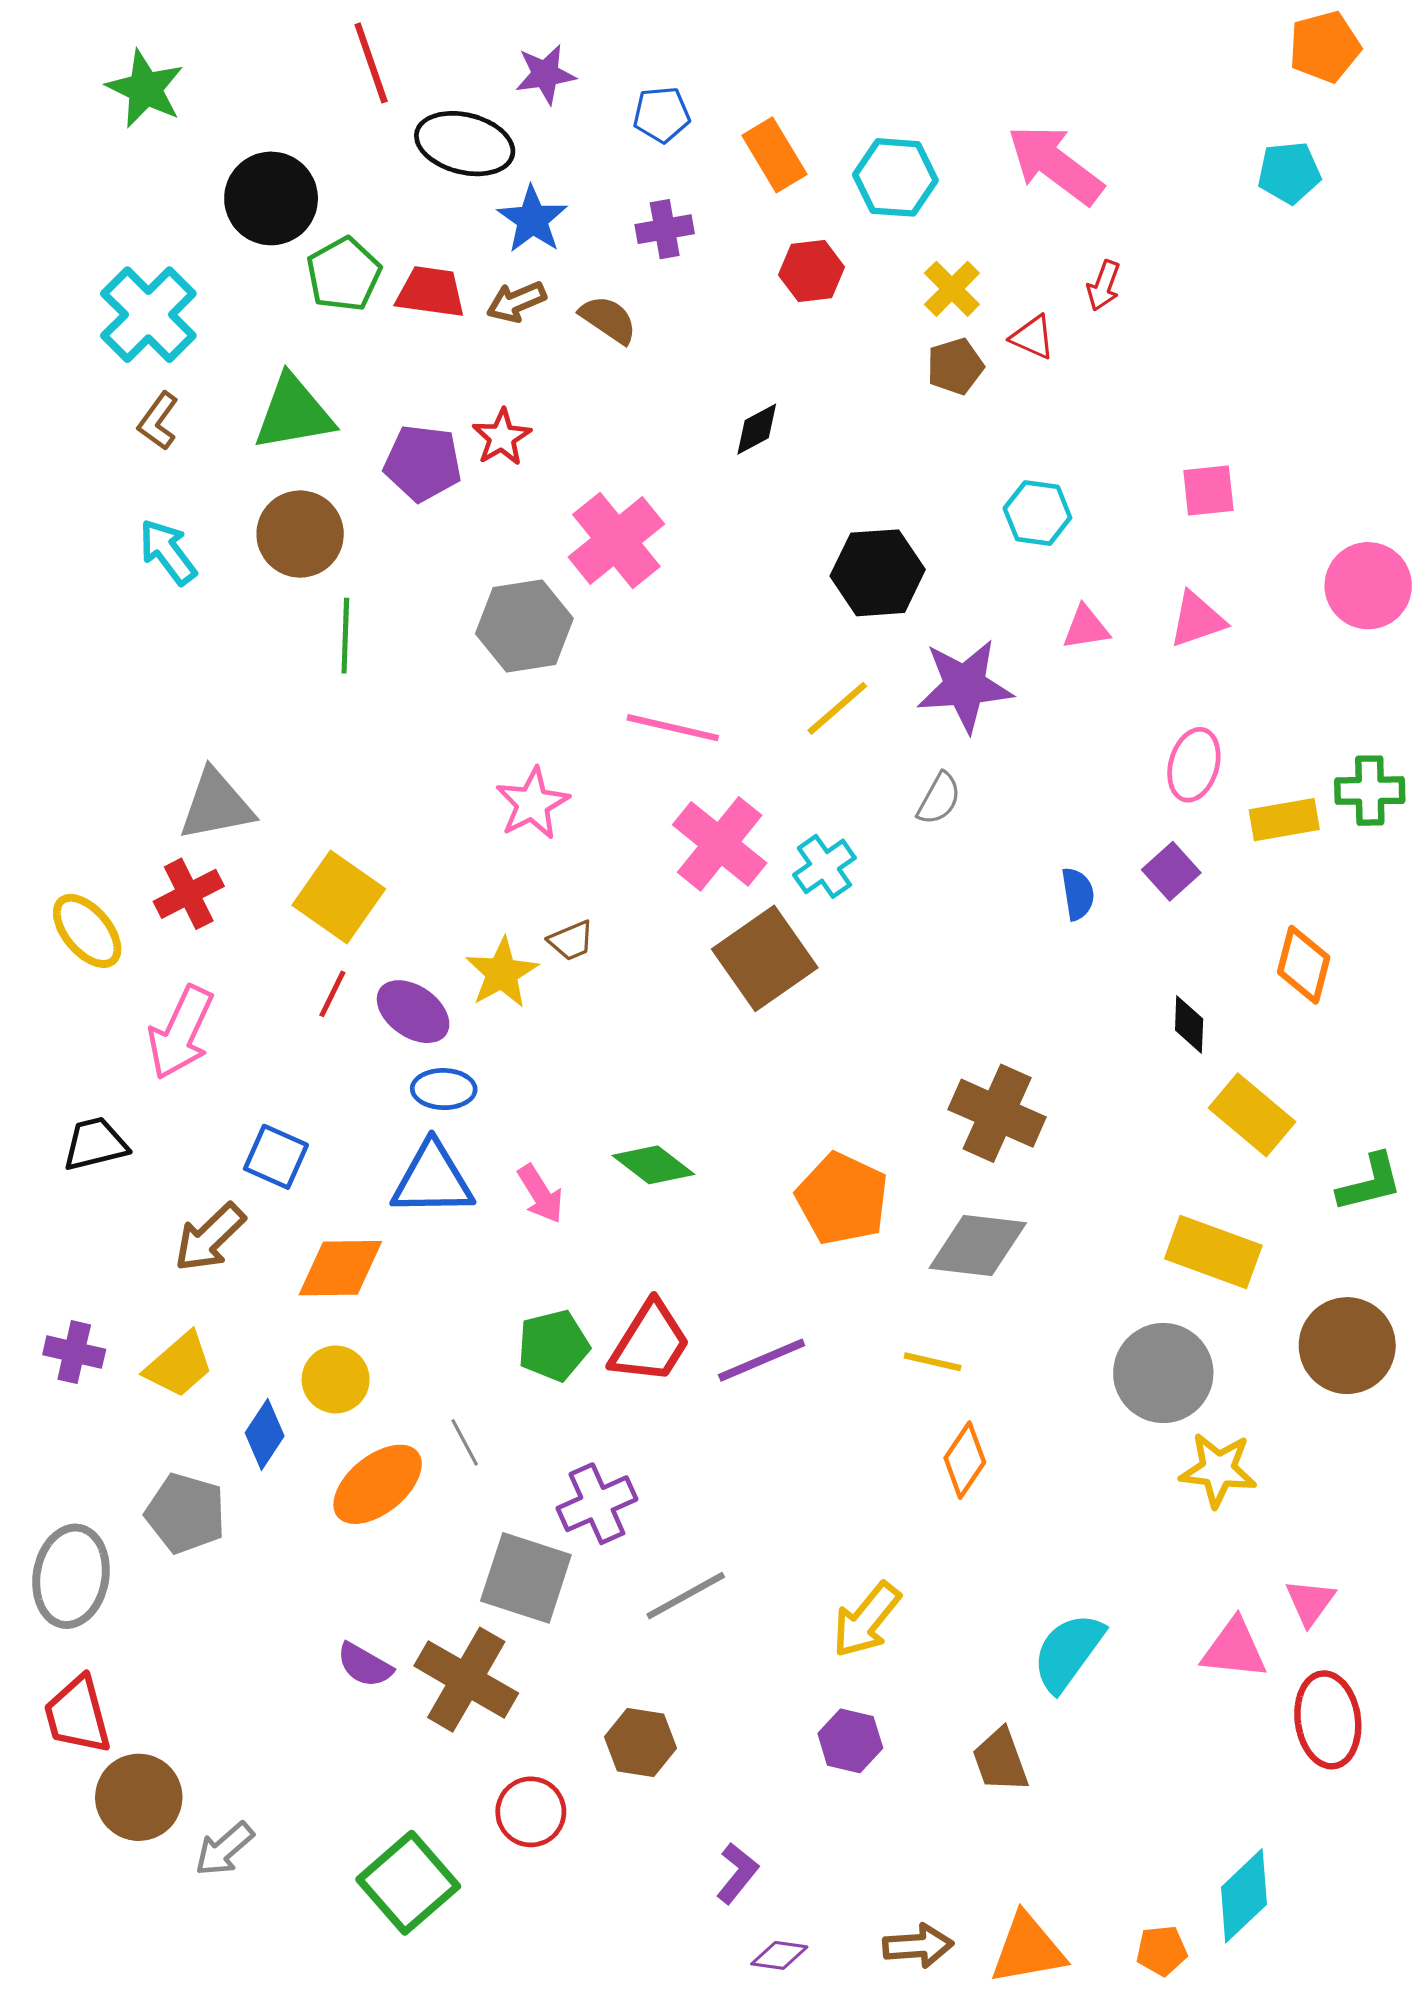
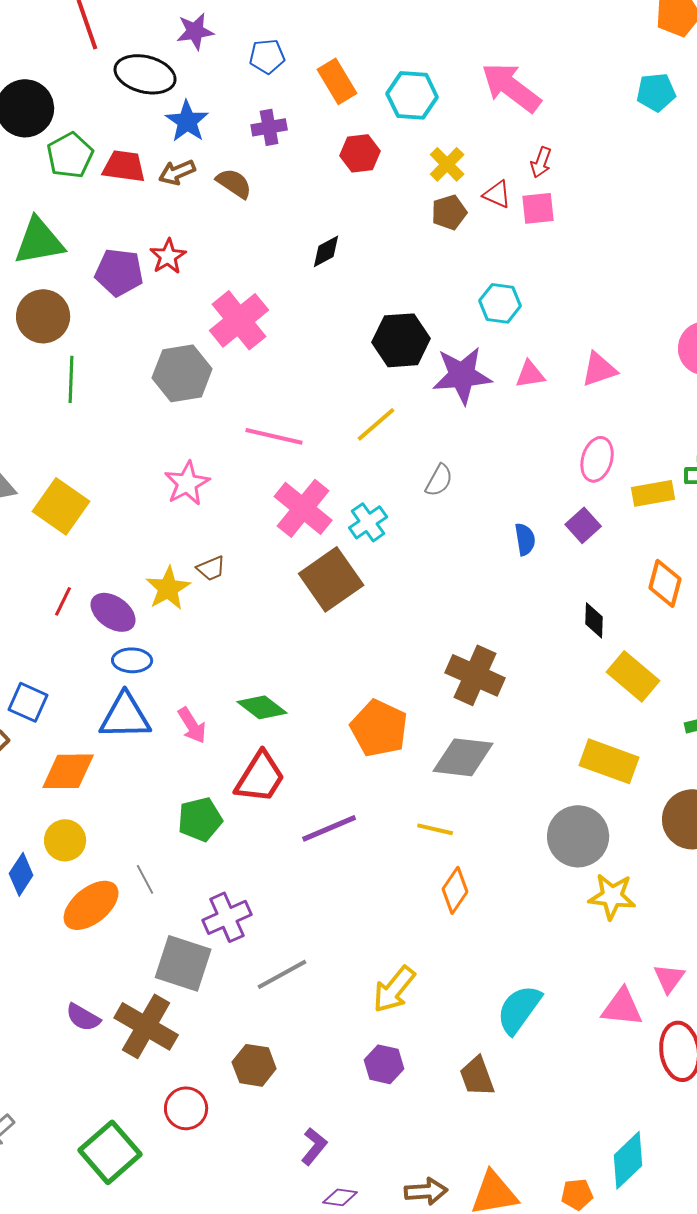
pink square: (1208, 490) -> (538, 208), moved
purple star: (965, 686) -> (462, 375), moved
yellow square: (339, 897) -> (61, 506), moved
red trapezoid: (650, 1342) -> (260, 777), moved

